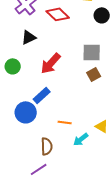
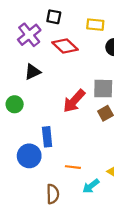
red arrow: (51, 63) -> (74, 101), moved
blue rectangle: (42, 95) -> (47, 137), turned -54

